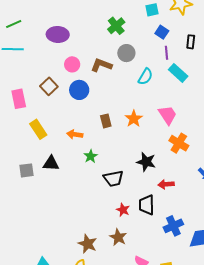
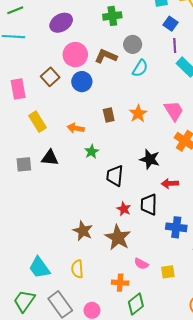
green cross: (116, 26) -> (112, 16), moved, turned 30
purple ellipse: (58, 34) -> (61, 23), turned -35
pink circle: (72, 64) -> (75, 55), size x1.5
cyan semicircle: (145, 77) -> (140, 68), moved
black trapezoid: (113, 178) -> (115, 176), turned 105
blue cross: (173, 226) -> (176, 227), turned 30
brown star: (118, 237) -> (118, 238), size x1.4
brown star: (88, 244) -> (83, 231), moved

